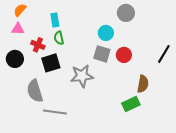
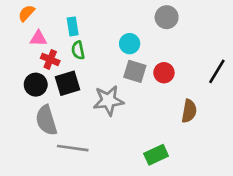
pink triangle: (18, 29) -> (38, 38), moved
cyan circle: (106, 33) -> (130, 44), moved
black circle: (15, 59) -> (36, 85), moved
green rectangle: (131, 104) -> (156, 155), moved

